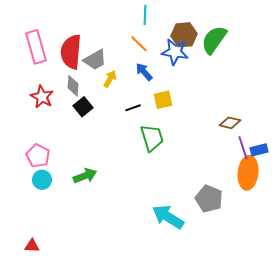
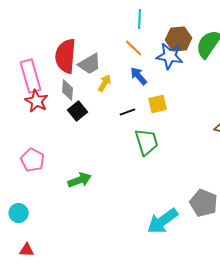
pink rectangle: (36, 47) -> (31, 76), moved
cyan circle: (42, 180) -> (19, 213), moved
cyan arrow: (168, 217) -> (163, 221), turned -68

